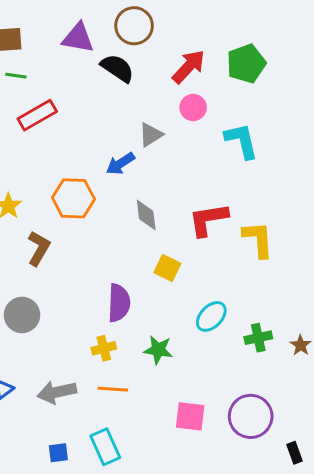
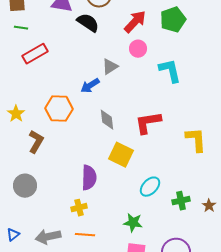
yellow L-shape: (258, 239) -> (196, 140), moved
yellow square: (167, 268) -> (121, 155), size x1.4
green star: (158, 350) -> (133, 223), moved

